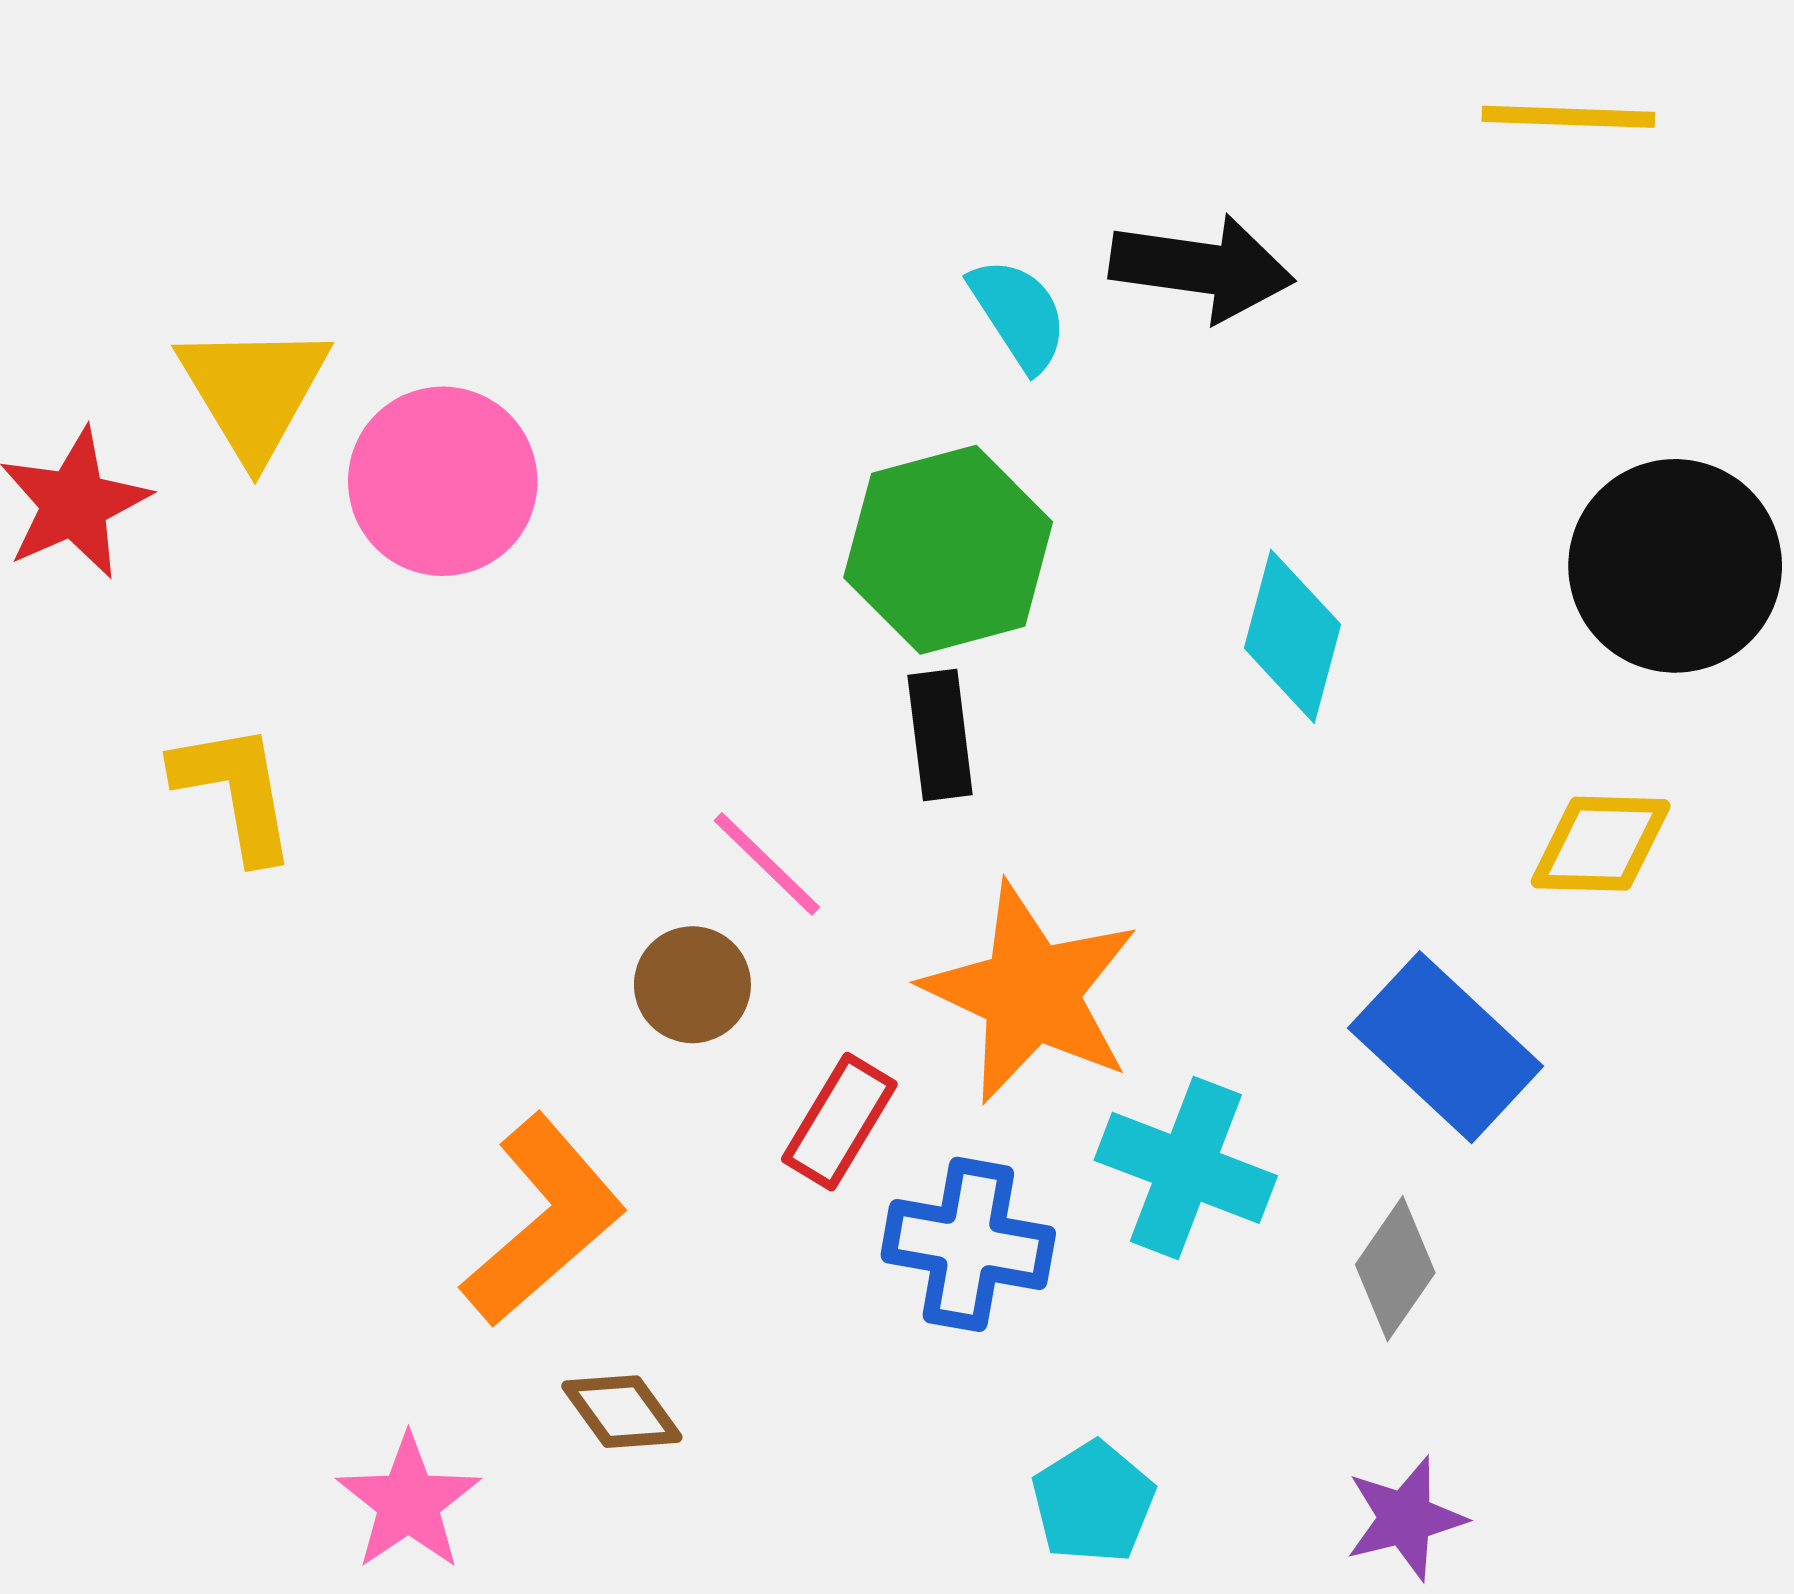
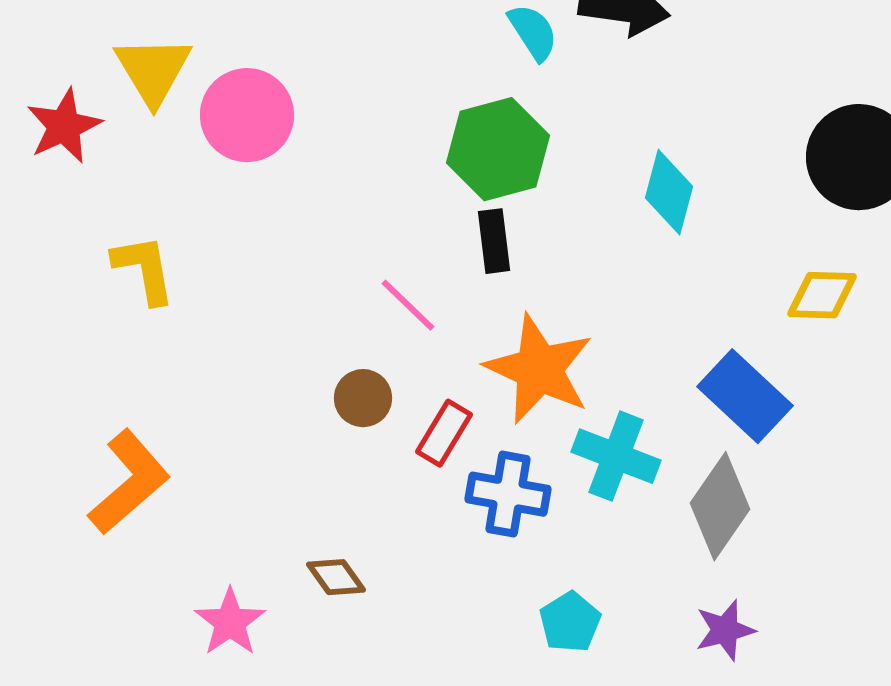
brown circle: (692, 985) -> (363, 398), moved
orange L-shape: (543, 1220) -> (129, 482), moved
gray diamond: (1395, 1269) -> (720, 506), size x1.5

